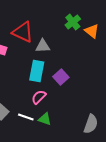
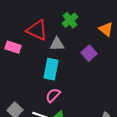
green cross: (73, 22) -> (70, 20), moved
purple square: (61, 77) -> (89, 53), moved

